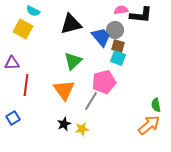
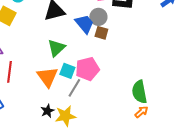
cyan square: (118, 58) -> (67, 71), moved
green semicircle: (156, 105) -> (139, 92), size x1.6
orange arrow: (149, 125) -> (141, 112), moved, size x0.6
yellow star: (82, 129) -> (65, 116), size x1.5

